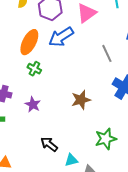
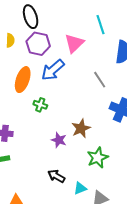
green cross: (34, 69) -> (40, 105), moved
purple star: (33, 104) -> (59, 140), moved
green star: (106, 139) -> (98, 158), moved

